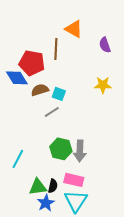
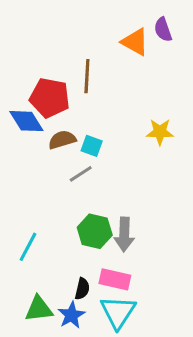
orange triangle: (74, 29) -> (135, 42), moved
purple semicircle: (105, 45) -> (163, 29), moved
green triangle: (38, 187) -> (39, 309), moved

